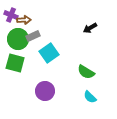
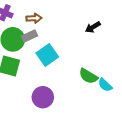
brown arrow: (24, 20) -> (34, 18), moved
cyan semicircle: (90, 97) -> (105, 85), moved

